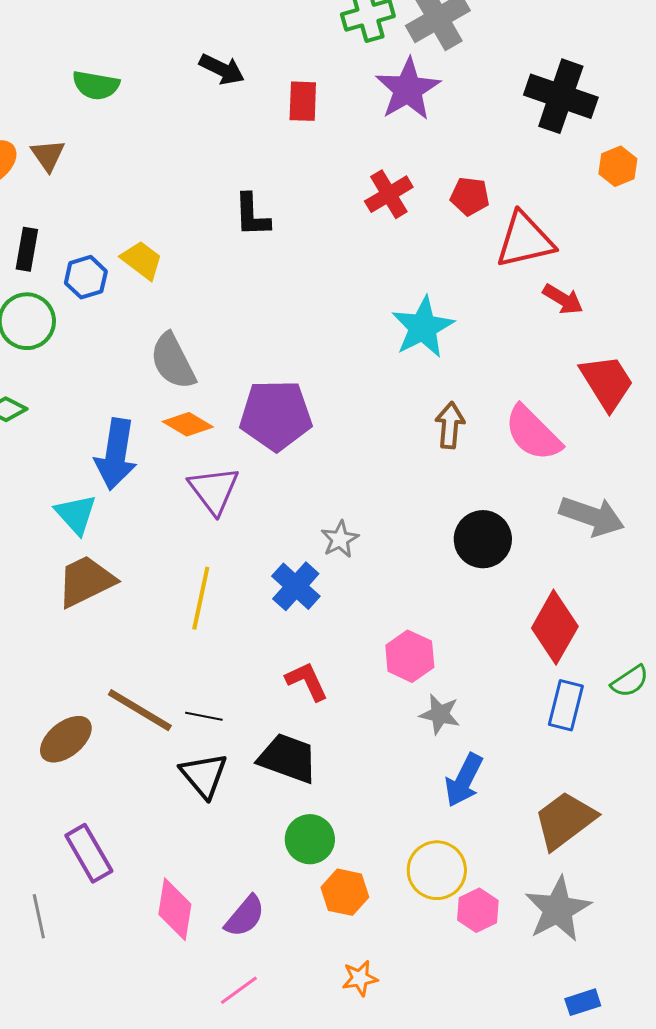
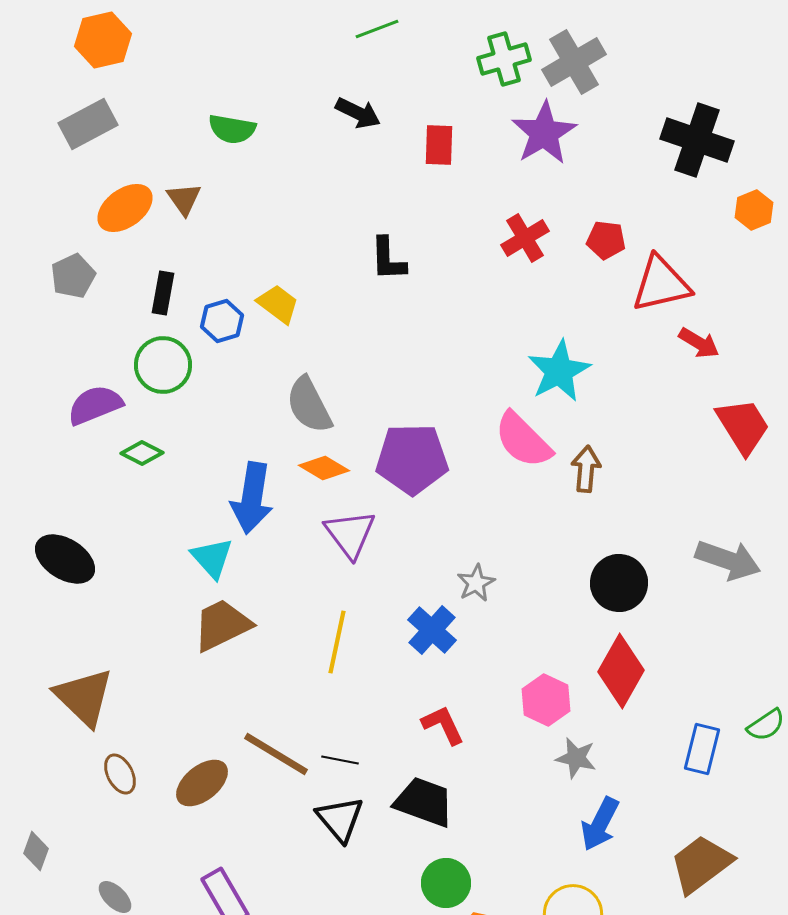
pink semicircle: (533, 433) -> (523, 440), moved
red diamond: (555, 627) -> (621, 671), moved

